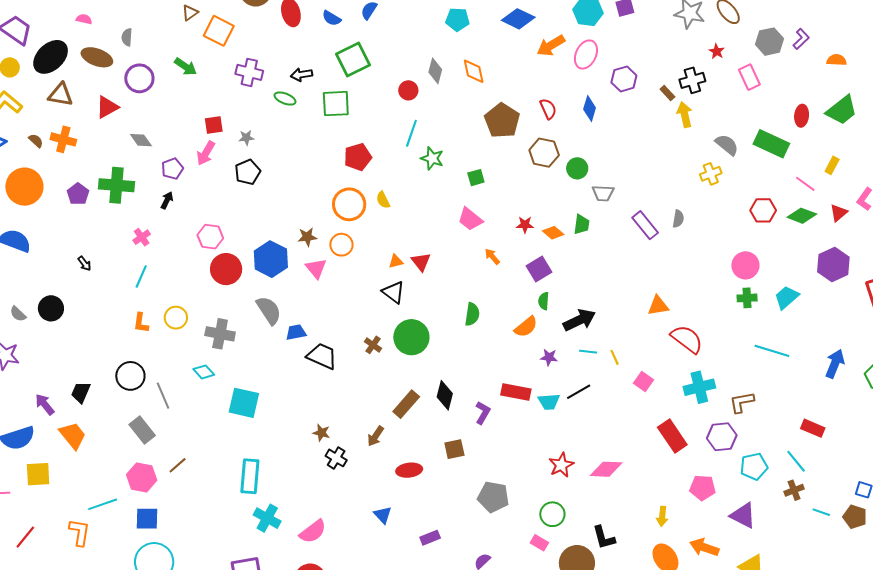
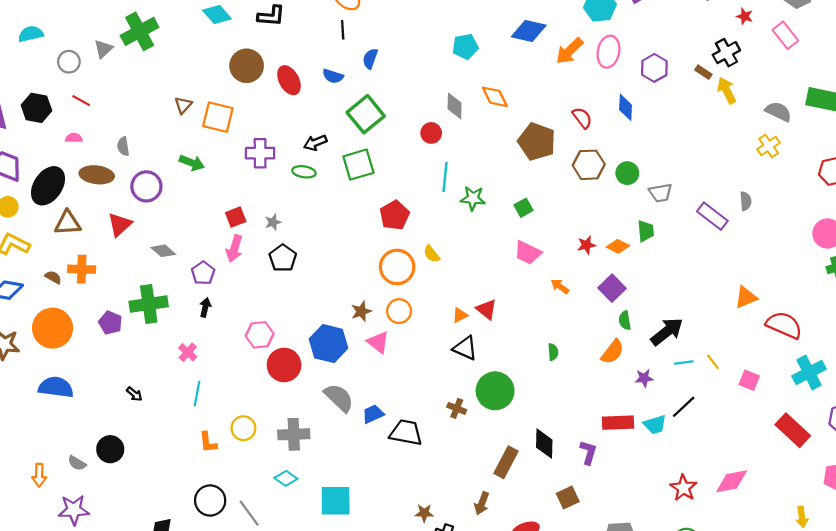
green semicircle: (472, 314) -> (553, 352), size x0.7

